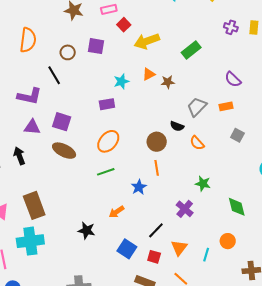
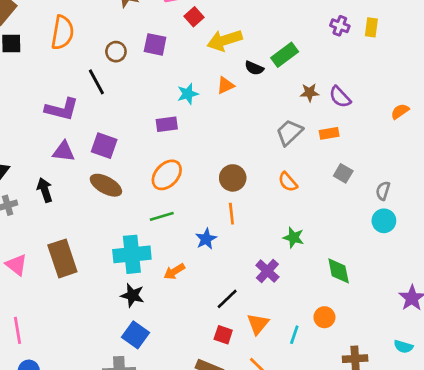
brown star: (168, 82) -> (309, 92), moved
black semicircle: (177, 126) -> (254, 68), moved
cyan cross: (30, 241) -> (132, 254), moved
blue square: (127, 249) -> (136, 335), moved

